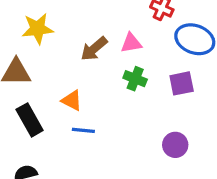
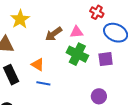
yellow star: (38, 29) -> (20, 19), turned -30
green cross: (135, 79) -> (77, 54), size x1.5

